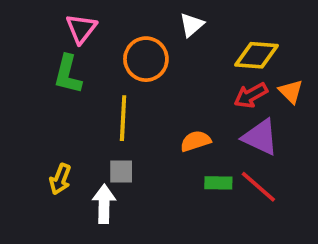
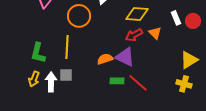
green L-shape: (68, 74) -> (38, 53), moved
purple triangle: (260, 137) -> (125, 57), moved
white arrow: (104, 204) -> (51, 82), moved

